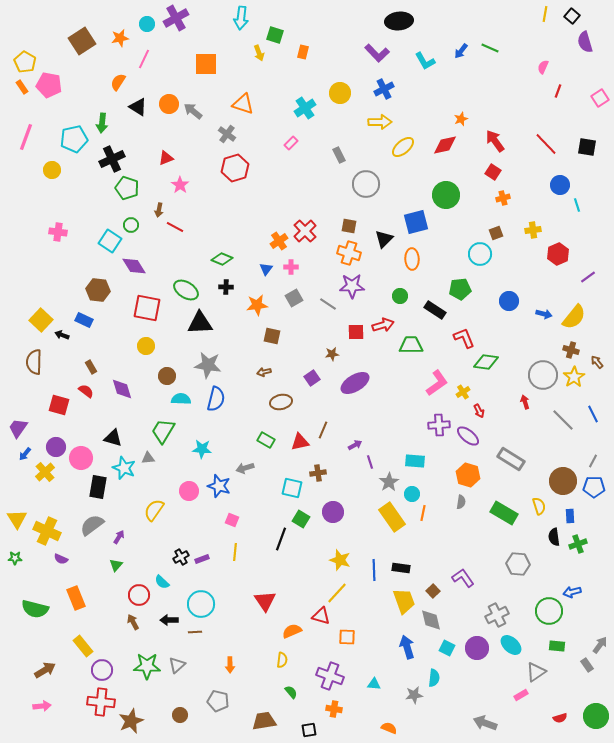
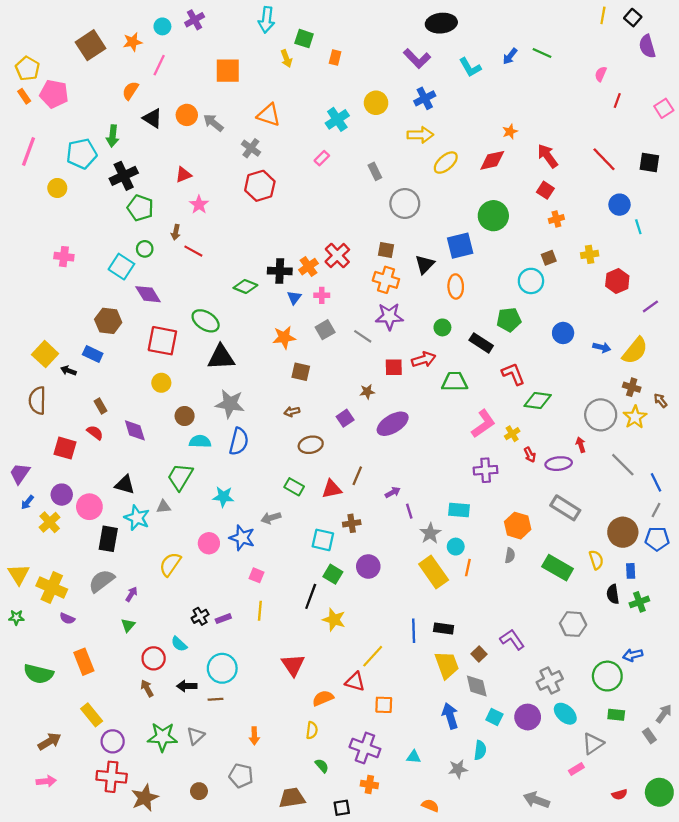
purple cross: (176, 18) -> (195, 20), size x0.7
black cross: (226, 287) -> (280, 271), moved, size x1.5
blue line: (593, 414) -> (656, 482), moved
purple ellipse: (468, 436) -> (559, 464), moved, turned -45
yellow star: (340, 560) -> (334, 620), moved

